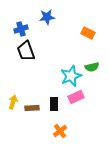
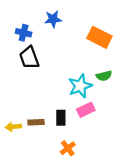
blue cross: (21, 29) -> (24, 33), turned 32
orange rectangle: (88, 33) -> (99, 37), size x1.5
yellow arrow: (13, 102) -> (13, 127), moved, turned -112

